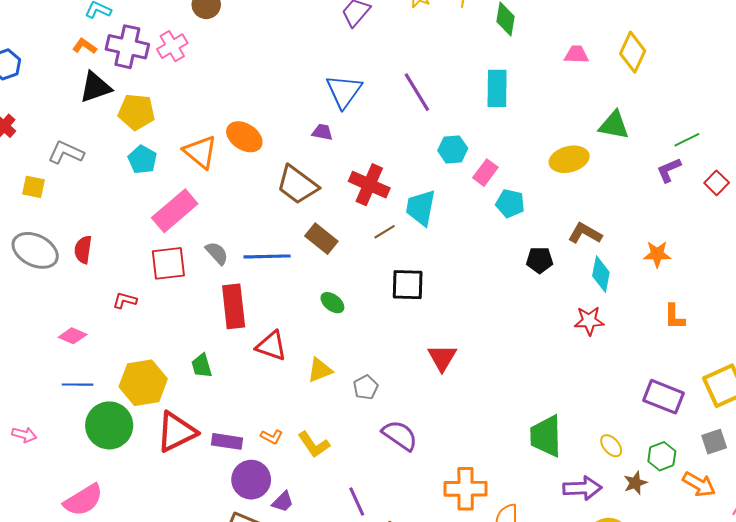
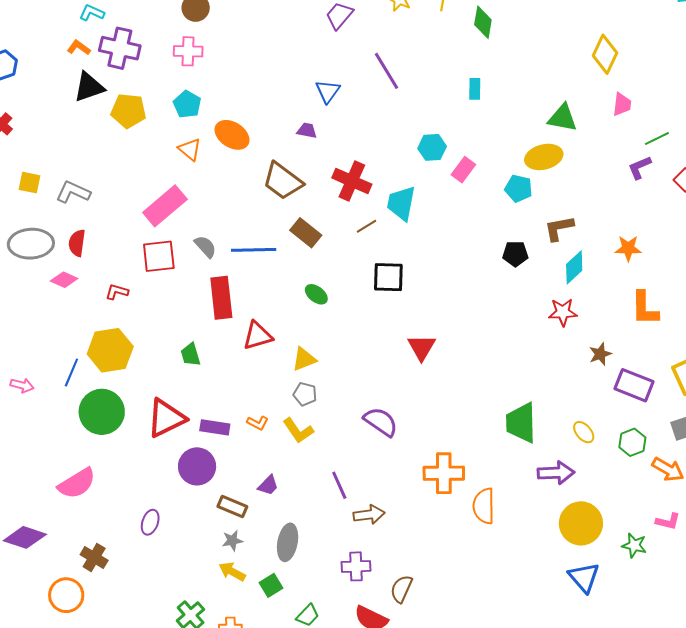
pink cross: (172, 46) -> (188, 51), moved, turned 32
pink trapezoid: (576, 54) -> (622, 104), moved, turned 95
cyan rectangle: (497, 88) -> (475, 89), size x0.6
blue triangle: (344, 91) -> (328, 91), size x0.7
purple line: (417, 92) -> (387, 71), moved
green triangle: (614, 125) -> (563, 118), moved
orange triangle: (200, 152) -> (190, 149), size x0.7
gray L-shape: (66, 153) -> (73, 192), moved
cyan pentagon: (142, 160) -> (187, 104), moved
cyan pentagon: (510, 203) -> (519, 188), moved
brown L-shape: (585, 233) -> (559, 228), turned -40
gray ellipse: (35, 250) -> (31, 244), turned -30
cyan diamond: (601, 274) -> (574, 267), turned 36
orange L-shape: (674, 317) -> (645, 308), size x1.4
pink diamond: (73, 336) -> (64, 280), moved
red triangle: (271, 346) -> (258, 336), turned -36
yellow hexagon: (143, 383) -> (110, 350), moved
blue line: (78, 385) -> (71, 373), turned -68
gray pentagon: (366, 387) -> (305, 394), moved, turned -30
pink arrow: (24, 435) -> (22, 385), moved
purple circle: (251, 480) -> (197, 466), moved
brown star: (635, 483) -> (600, 354), moved

